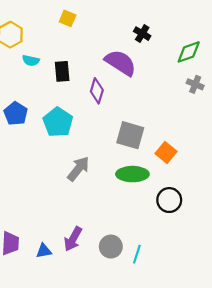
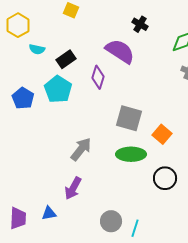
black rectangle: (62, 71) -> (66, 59), turned 60
cyan pentagon: (58, 122) -> (58, 89), moved
purple arrow: (73, 239) -> (73, 188), moved
blue triangle: (44, 251) -> (49, 213), moved

